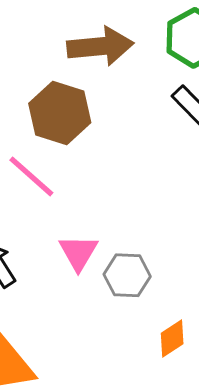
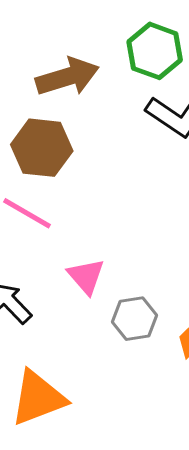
gray hexagon: (127, 275) -> (134, 319), moved

